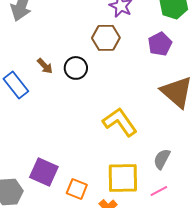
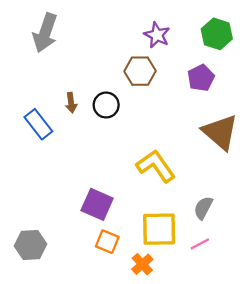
brown arrow: (45, 66) -> (71, 103), turned 36
purple square: (44, 172) -> (97, 204), moved

